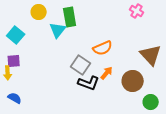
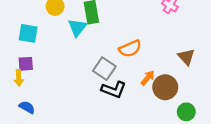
cyan square: (16, 35) -> (28, 33), turned -30
brown triangle: (151, 55) -> (186, 57), size x0.7
orange arrow: (107, 73) -> (148, 78), moved

